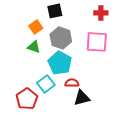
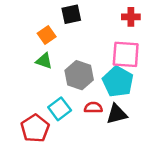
gray hexagon: (61, 38) -> (79, 75), moved
cyan pentagon: (60, 63) -> (118, 82), moved
black triangle: (82, 98) -> (117, 114), moved

